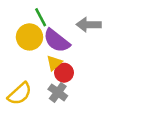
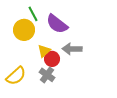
gray arrow: (89, 25) -> (72, 49), moved
purple semicircle: (57, 41) -> (57, 24), moved

